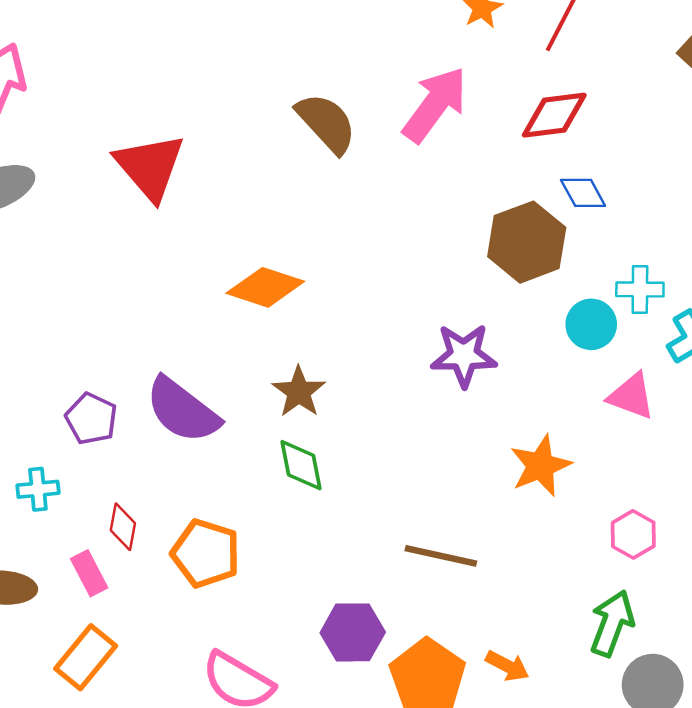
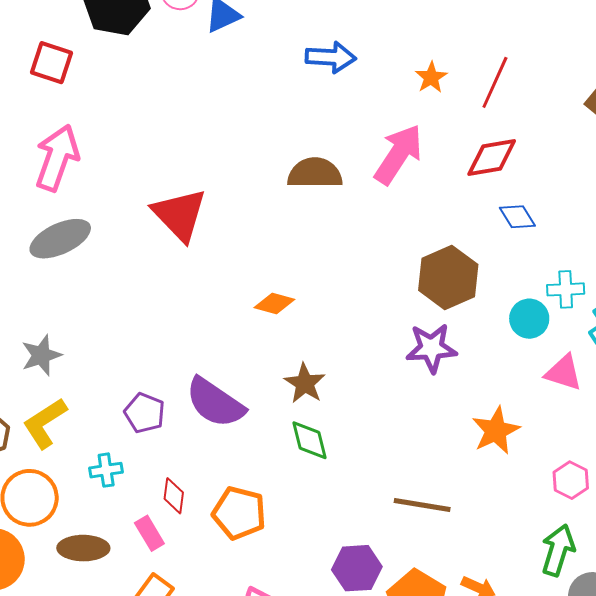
brown semicircle: (326, 123) -> (315, 173), turned -44
brown hexagon: (527, 242) -> (448, 277), moved
orange diamond: (265, 287) -> (274, 304), size x0.7

